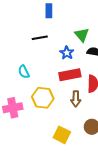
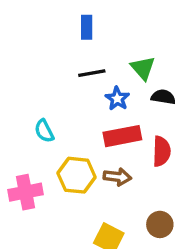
black line: (40, 38) -> (92, 73), moved
brown arrow: (76, 99) -> (117, 177), moved, turned -84

